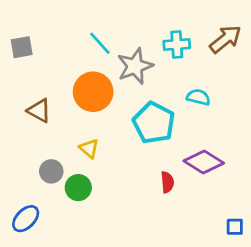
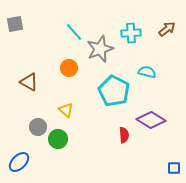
brown arrow: (225, 39) -> (167, 29), size x0.7
gray square: (22, 47) -> (15, 24), moved
orange circle: (93, 92) -> (69, 68), size x0.6

